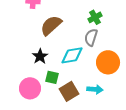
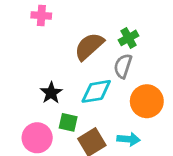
brown semicircle: (51, 25) -> (89, 46), moved

